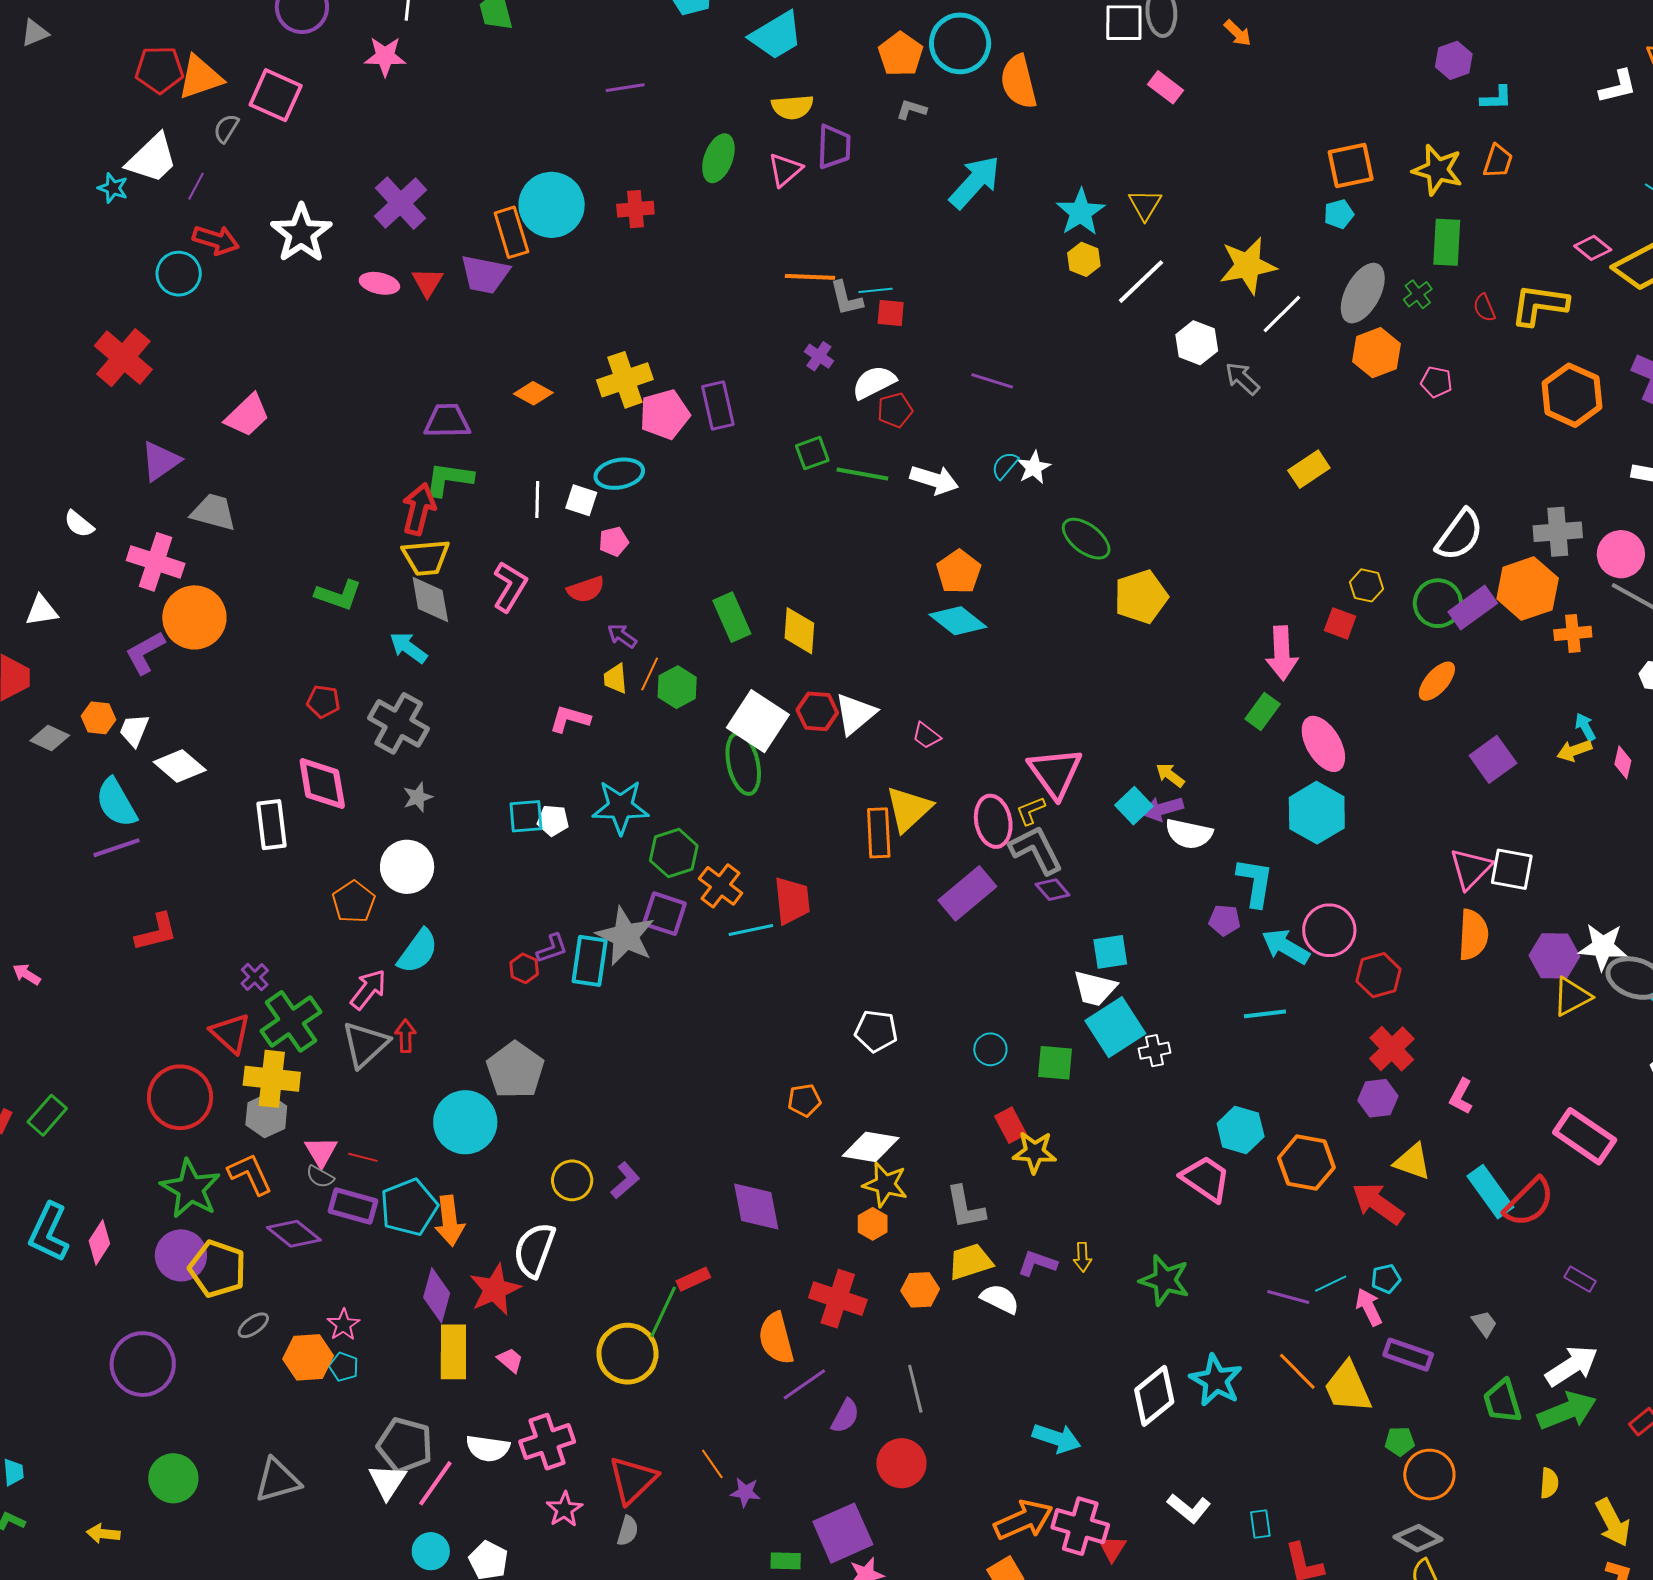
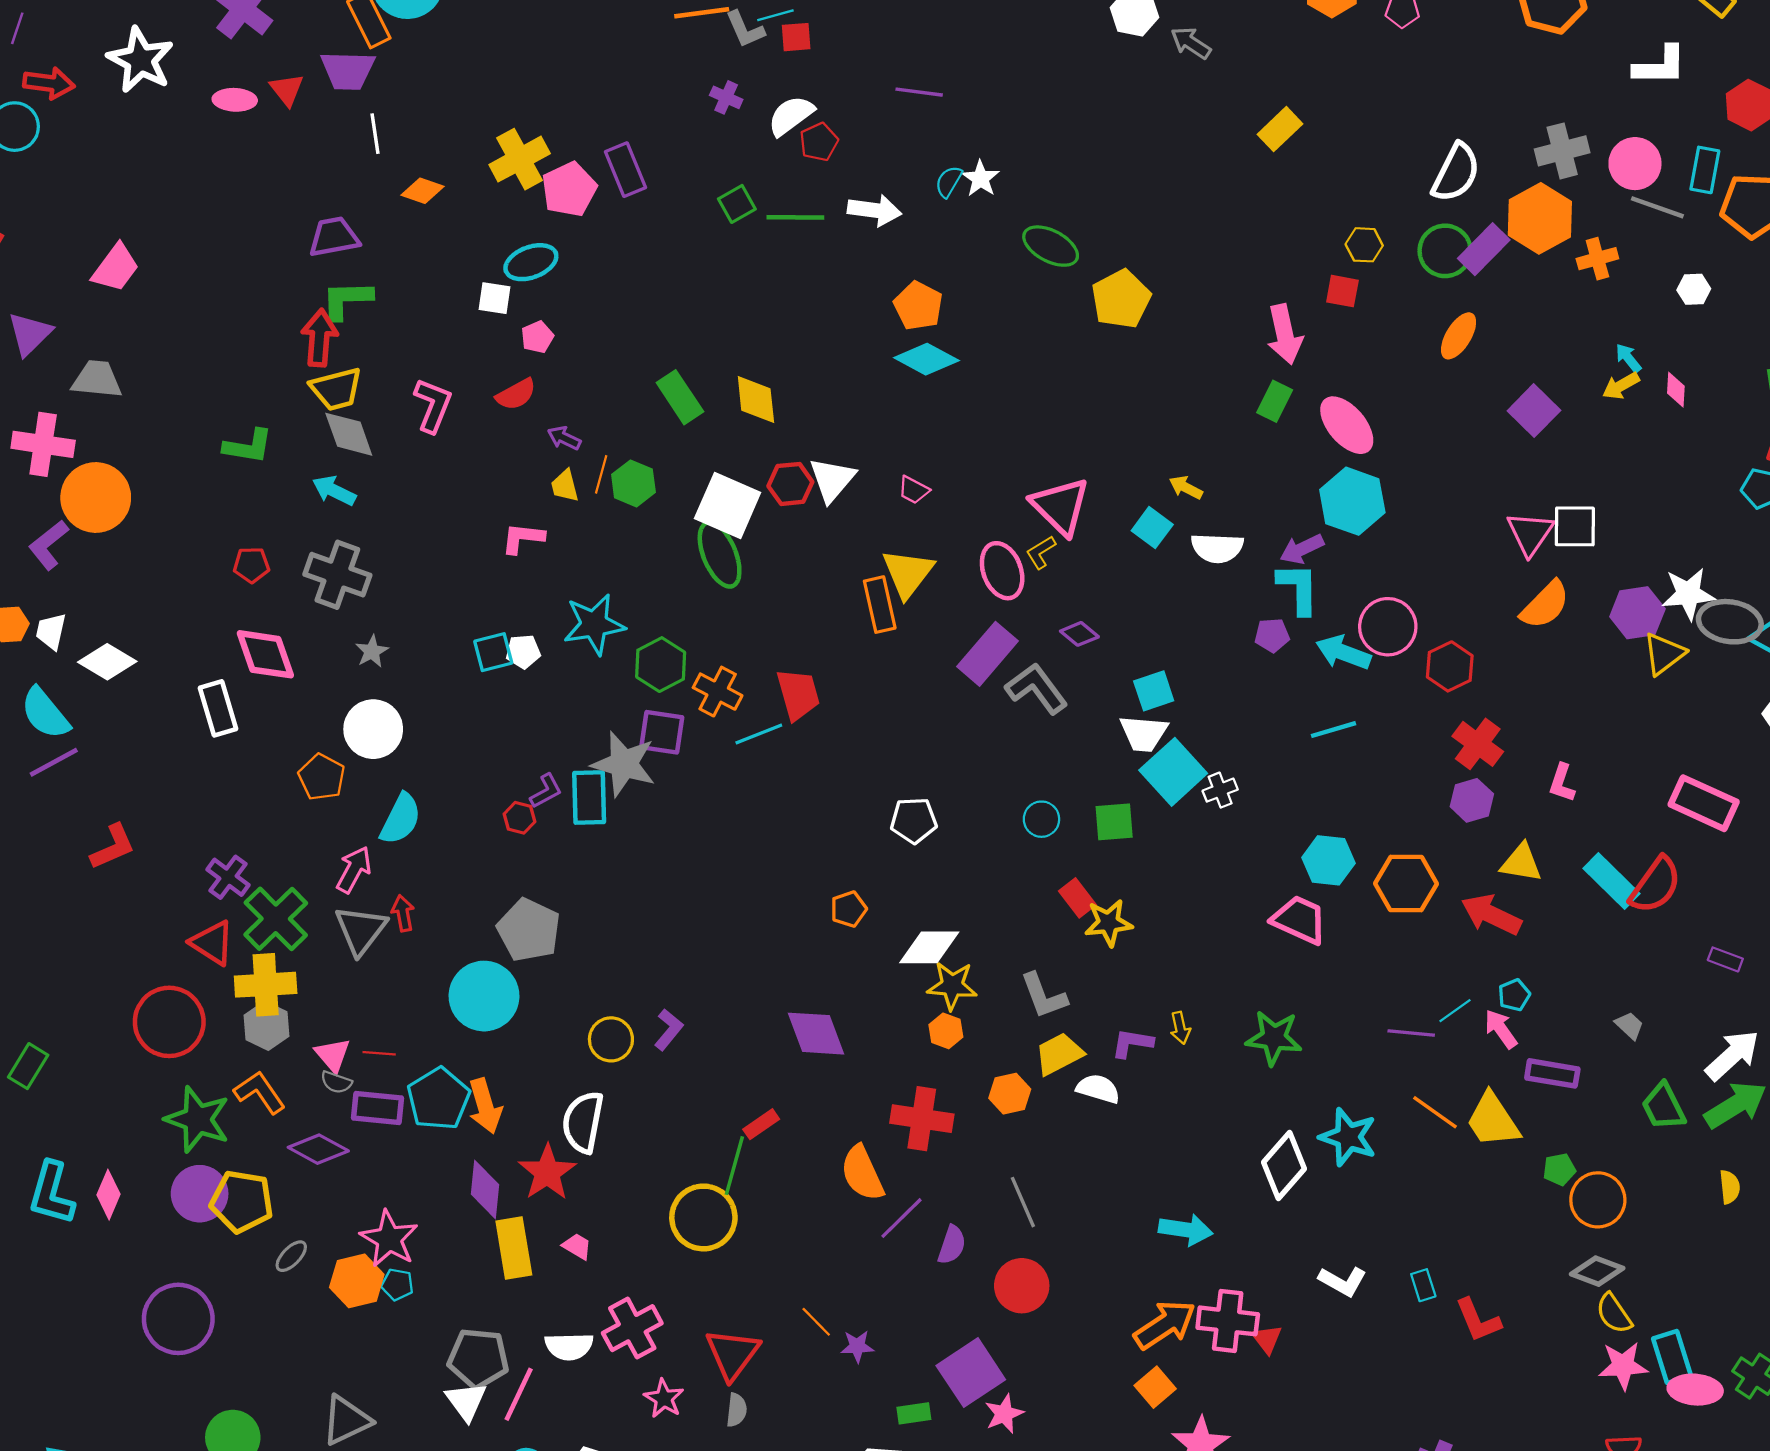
white line: (537, 500) -> (375, 134), moved
purple arrow: (1163, 809) -> (1302, 549), moved
gray L-shape: (1036, 850) -> (1037, 689), moved
orange semicircle: (1473, 935) -> (1545, 605), turned 51
purple cross: (255, 977) -> (228, 877), size x1.4
pink star: (343, 1325) -> (389, 1239), size x1.6

